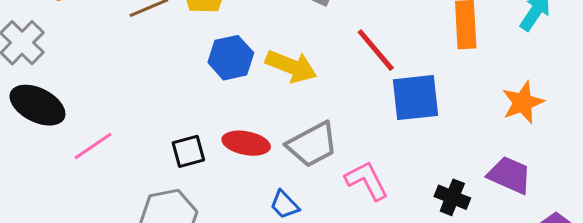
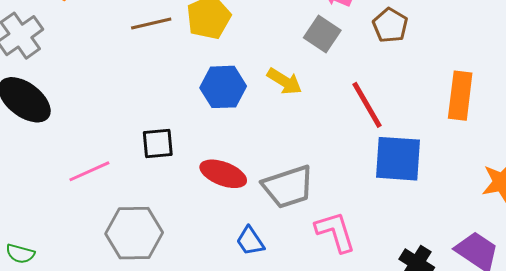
yellow arrow: (291, 66) -> (284, 81), moved, size x0.7
pink line: (93, 146) -> (89, 171), moved
black square: (188, 151) -> (158, 143), moved

